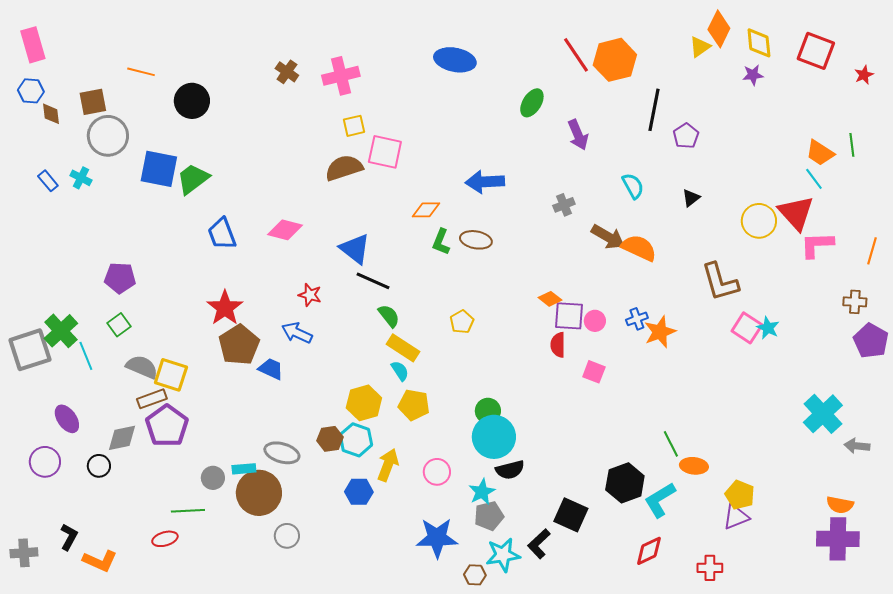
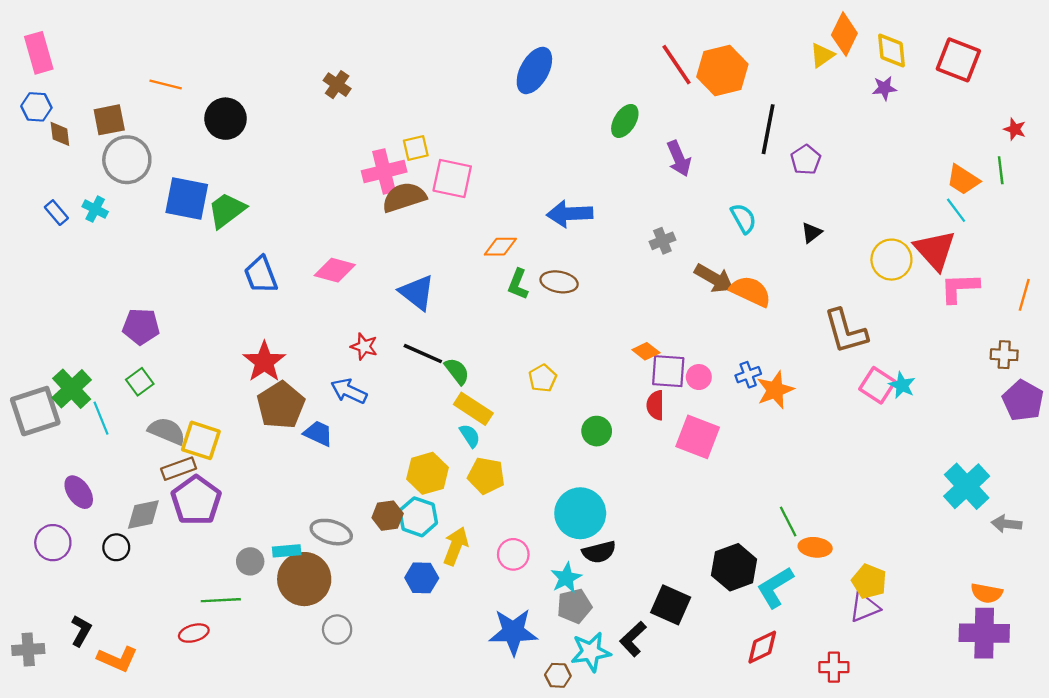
blue ellipse: (455, 60) -> (534, 70), turned -72
red star: (864, 75) -> (1015, 129), moved, turned -30
pink cross: (341, 76) -> (384, 171), moved
black line: (373, 281) -> (423, 354), moved
pink square: (594, 372) -> (698, 437), size x1.6
green circle: (488, 411) -> (597, 431), moved

